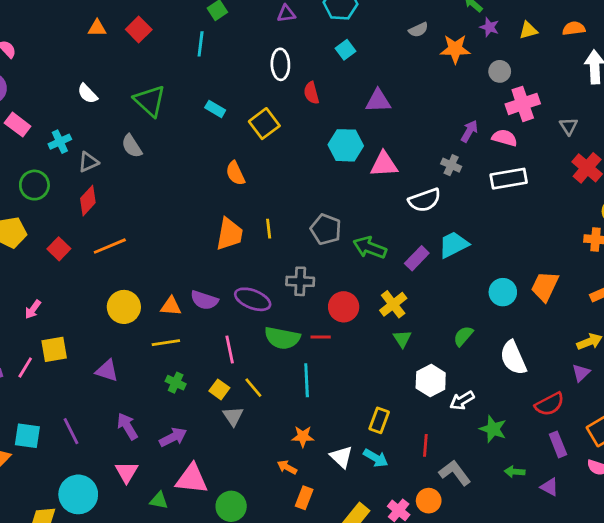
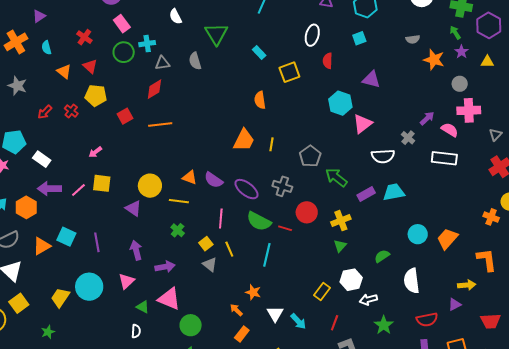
pink triangle: (384, 164) -> (363, 124), turned -50
green circle: (34, 185) -> (124, 52), moved
yellow circle: (124, 307) -> (150, 186), moved
gray triangle: (233, 416) -> (210, 264), turned -35
yellow rectangle: (379, 420) -> (322, 292), moved

